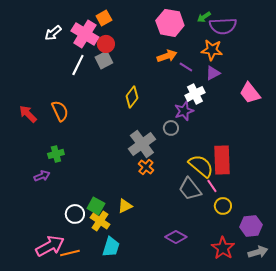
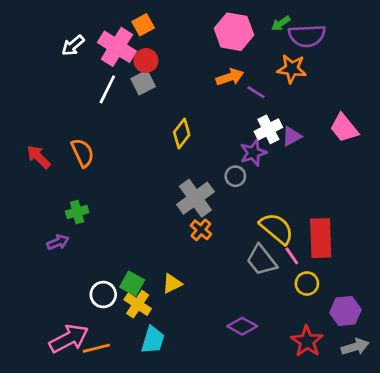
purple triangle: (213, 73) -> (292, 136), moved
red rectangle: (222, 160) -> (321, 238), moved

